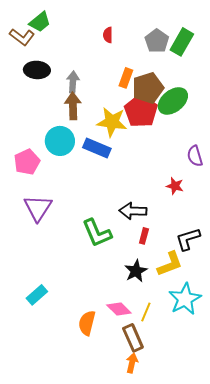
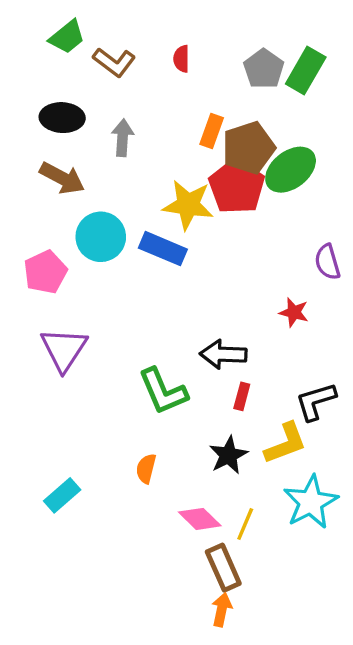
brown L-shape: (22, 37) -> (114, 62), moved
brown arrow: (73, 106) -> (62, 178), moved, turned 120
orange semicircle: (87, 323) -> (146, 469), moved, size x0.7

